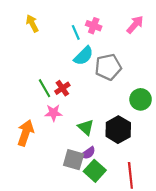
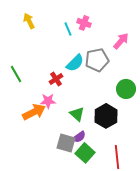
pink arrow: (135, 25) -> (121, 41), moved
cyan semicircle: (84, 56) -> (75, 63), moved
green line: (44, 88) -> (16, 74), moved
orange arrow: (26, 133) -> (34, 112), moved, turned 45

